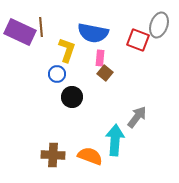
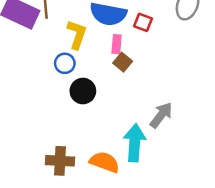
red square: (138, 40) -> (143, 22), moved, size x0.7

